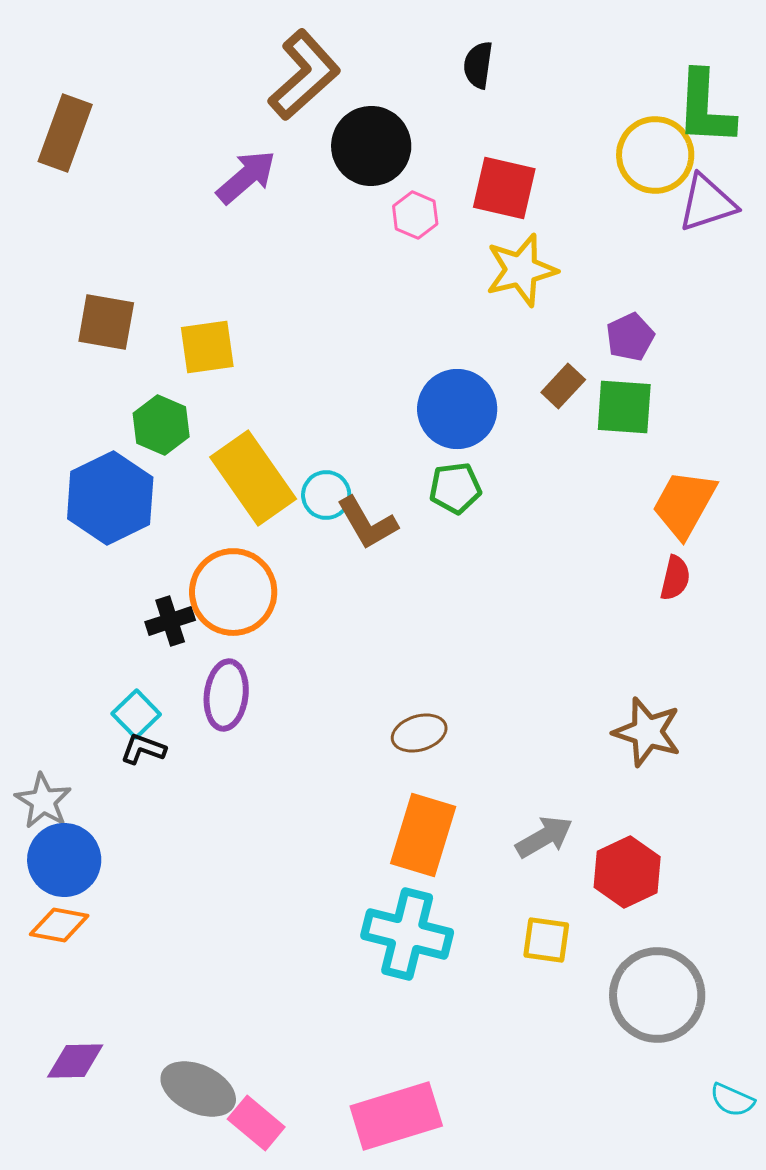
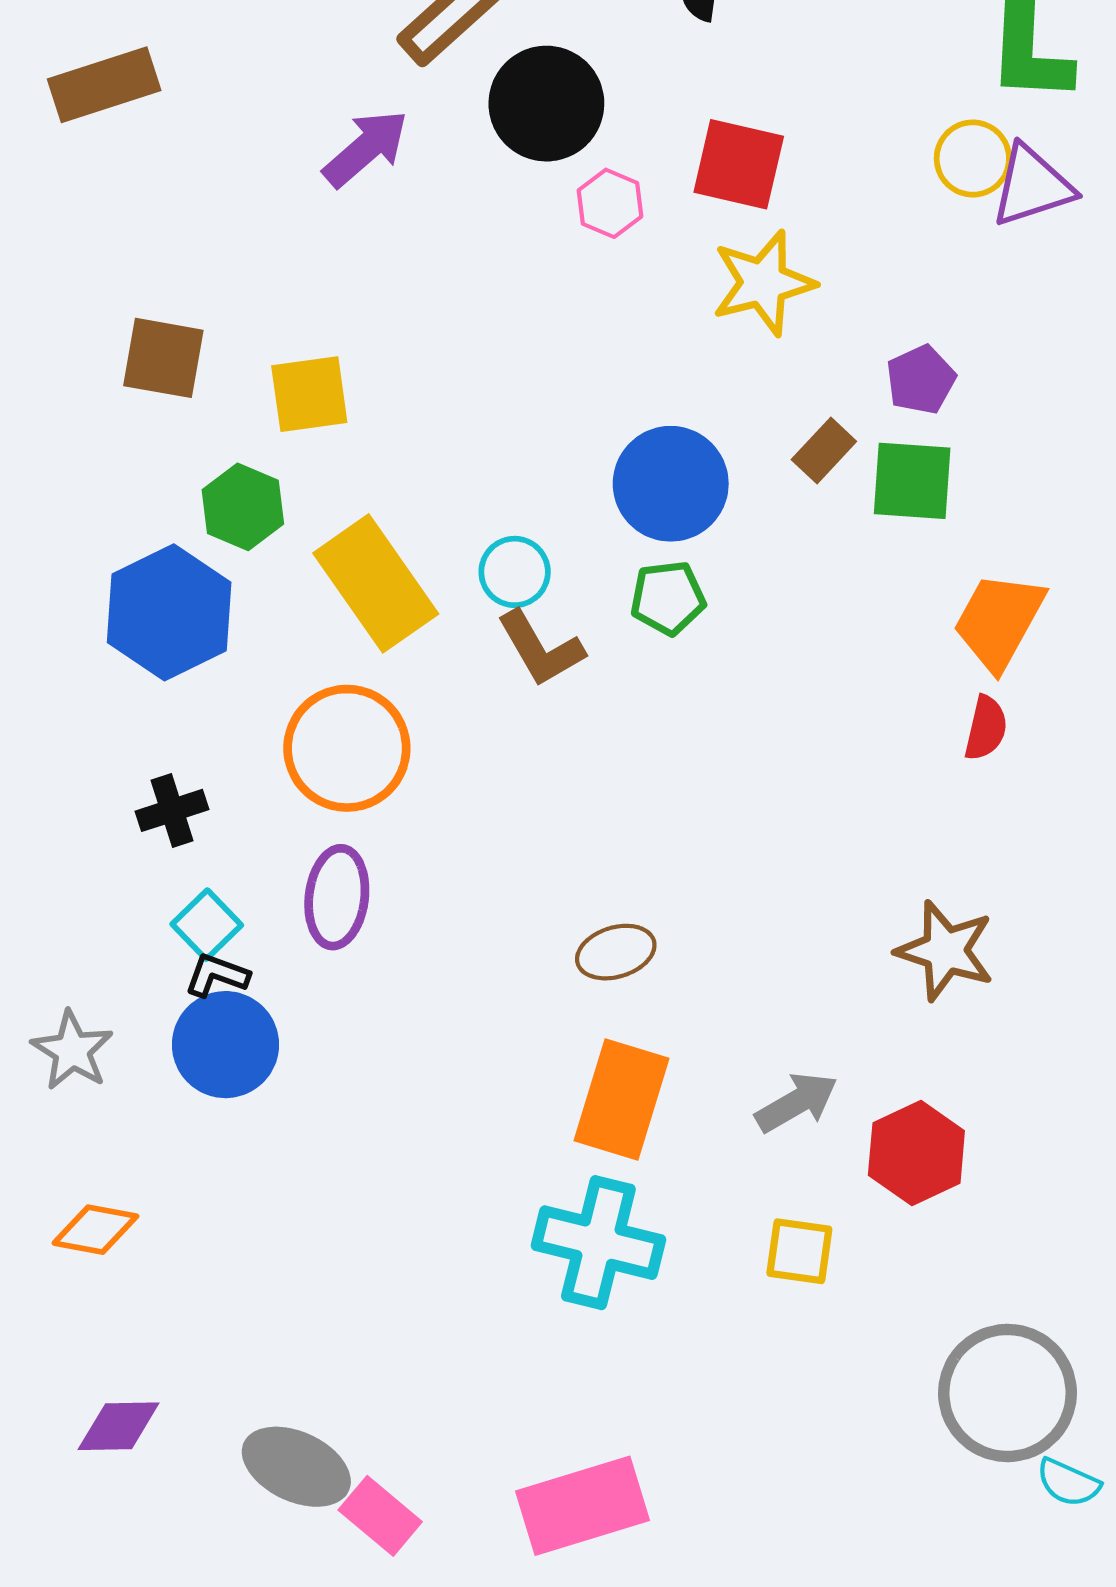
brown rectangle: (65, 133) -> (104, 85), turned 52
yellow circle: (655, 155) -> (973, 159), moved, size x0.7
cyan circle: (326, 495) -> (515, 572), moved
black cross: (170, 621) -> (172, 810), moved
blue circle: (64, 860) -> (225, 1045), moved
gray circle: (657, 995) -> (1008, 1393), moved

